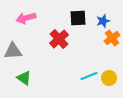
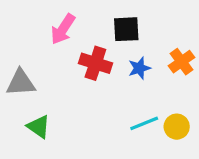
pink arrow: (26, 18) -> (63, 29), moved, turned -42
blue star: (103, 21) -> (139, 68), moved
red cross: (59, 39) -> (95, 63), turned -30

